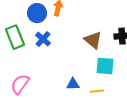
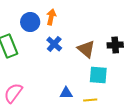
blue cross: (43, 39) -> (54, 44), moved

